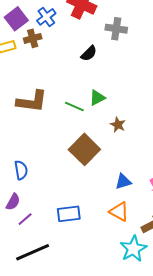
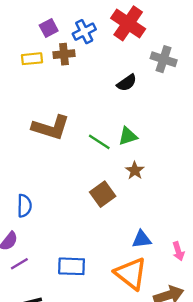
purple square: (16, 19) -> (49, 28), size x0.7
brown star: (118, 125) -> (135, 171), moved
brown square: (84, 149) -> (103, 194), size x0.7
orange triangle: (119, 212) -> (131, 274), size x1.4

